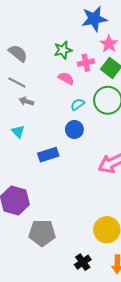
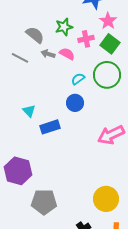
gray semicircle: (18, 53) -> (35, 35), moved
gray arrow: (26, 101) -> (48, 54), moved
cyan triangle: (18, 132) -> (29, 111), moved

